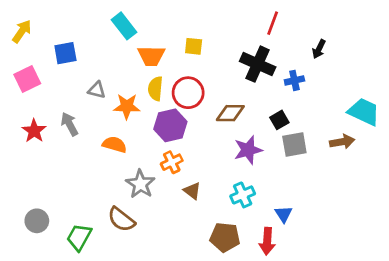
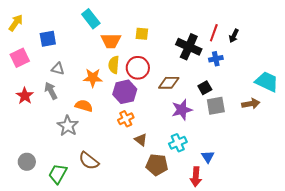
red line: (273, 23) -> (214, 33), moved
gray triangle: (97, 90) -> (58, 69), moved
gray star: (140, 184) -> (68, 126), moved
brown pentagon: (225, 237) -> (157, 165), moved

